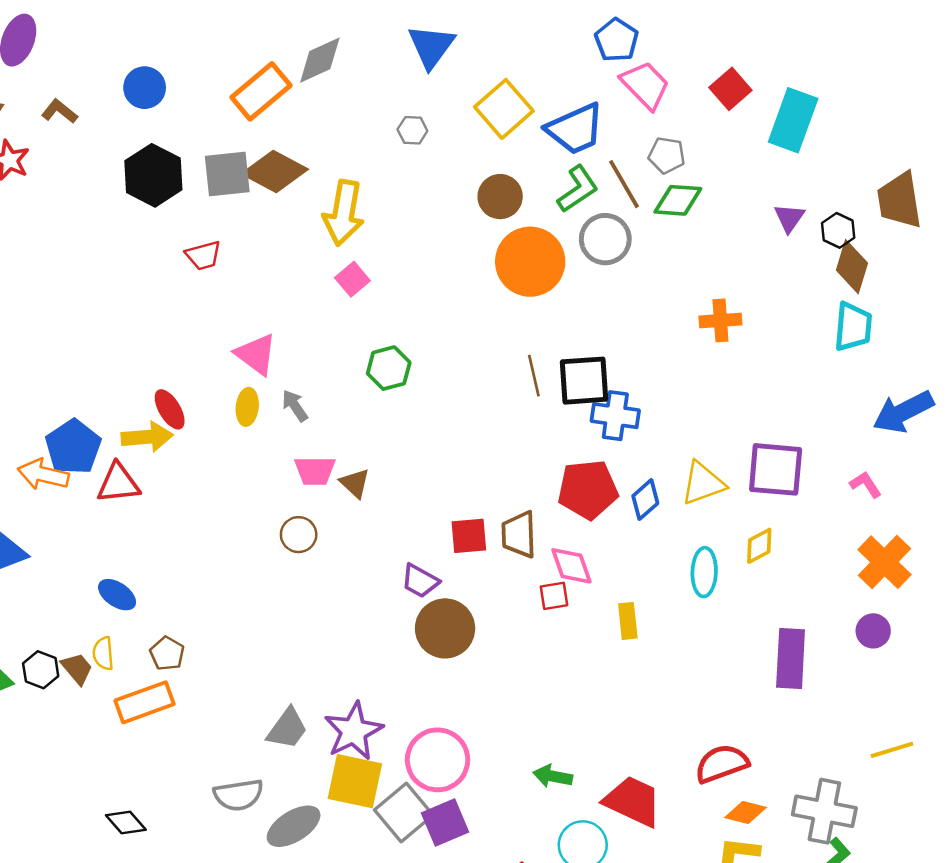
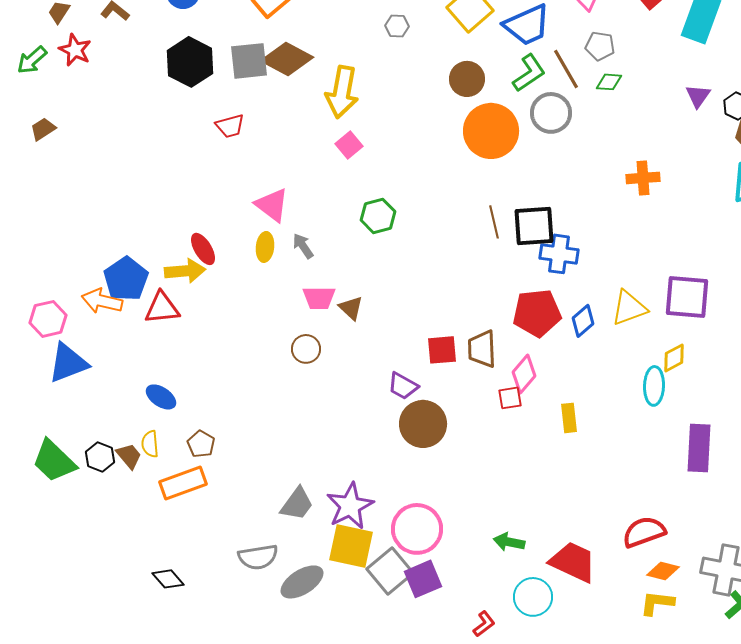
green diamond: (678, 200) -> (609, 82), size x0.7
pink diamond: (571, 566) -> (524, 374), turned 60
cyan ellipse: (704, 572) -> (654, 386), moved

